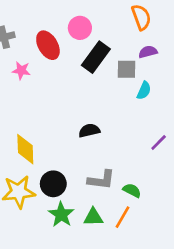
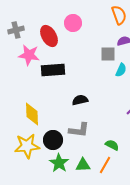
black rectangle: (96, 57) -> (53, 70), moved, turned 50
pink star: (21, 71) -> (29, 55), size x1.5
gray L-shape: (101, 180) -> (79, 130), moved

